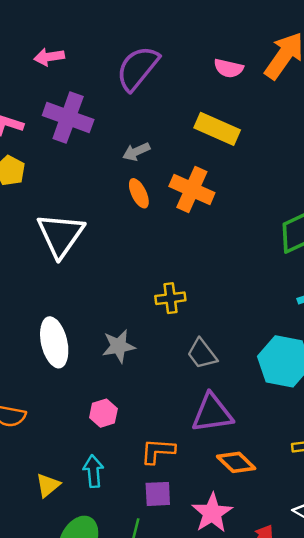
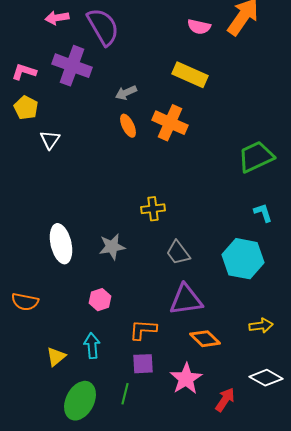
purple semicircle: (138, 68) -> (103, 27), moved, turned 111
white triangle: (61, 235) -> (50, 140), moved, size x0.5

